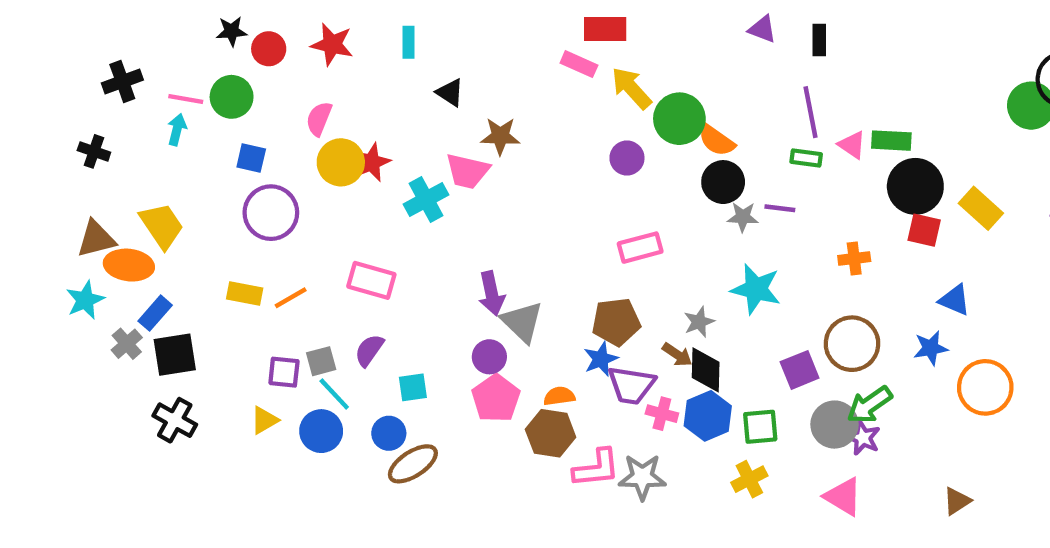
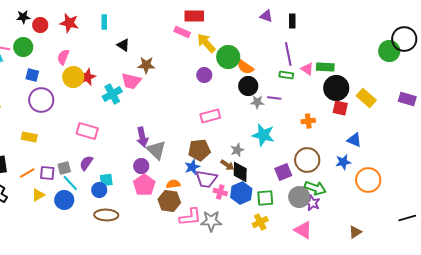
orange line: (291, 298) -> (27, 173), moved
green arrow: (869, 405) -> (315, 188), turned -125
blue circle: (389, 433) -> (99, 190), moved
brown ellipse: (413, 464) -> (106, 215), turned 35

